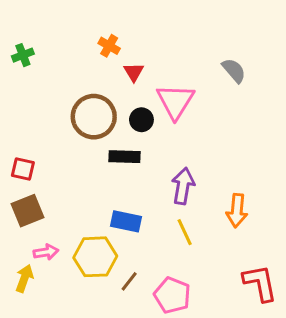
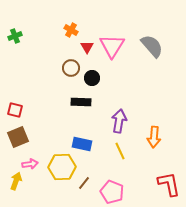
gray semicircle: (234, 70) -> (152, 46), size x1.4
pink triangle: (175, 101) -> (112, 46), moved
brown circle: (94, 117) -> (71, 68), moved, size x0.6

